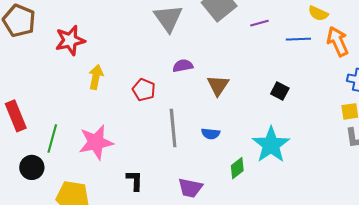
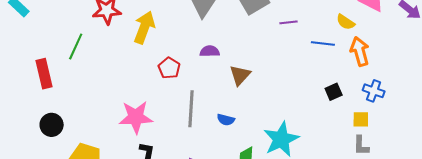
yellow arrow: (96, 77) -> (144, 27), moved, size x1.4
black square: (280, 91) -> (334, 92), moved, turned 30
green line: (52, 138) -> (76, 46), moved
pink star: (96, 142) -> (136, 117), moved

